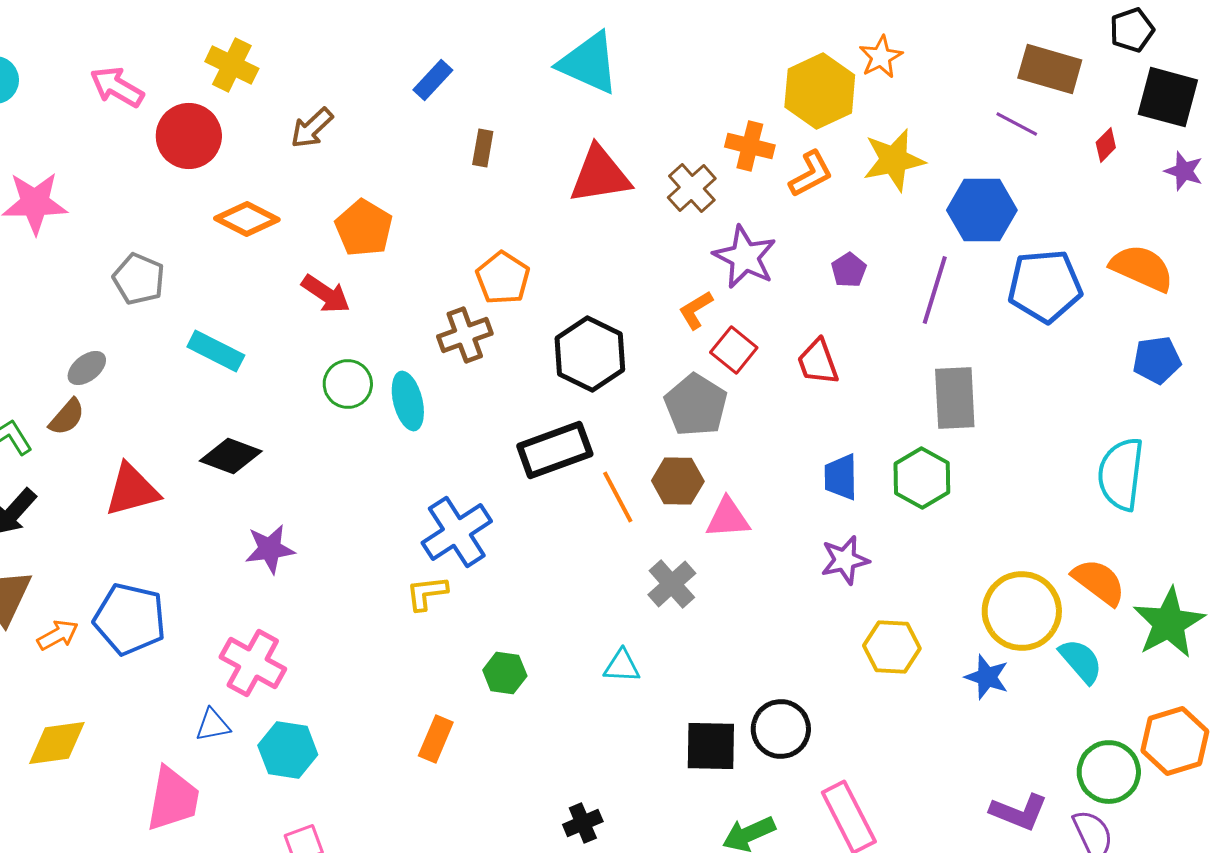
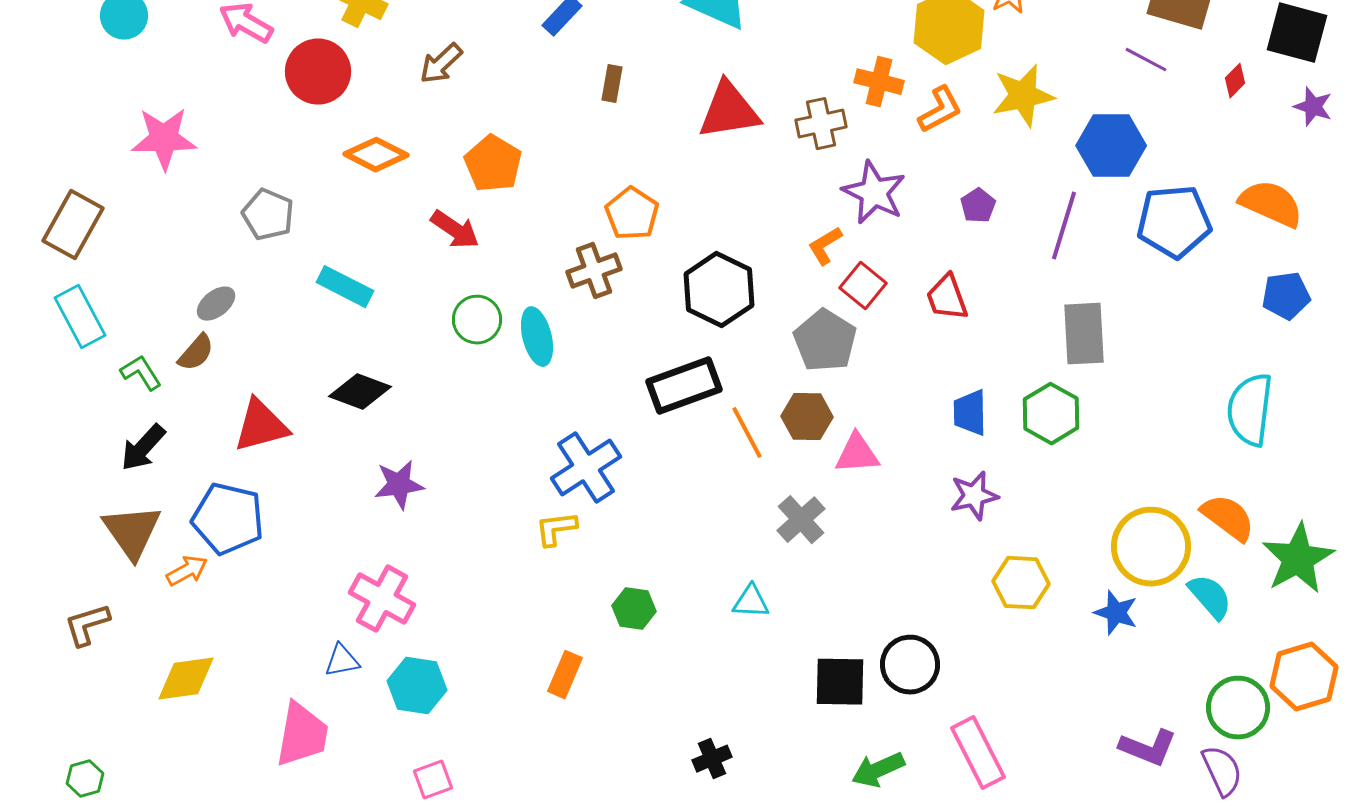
brown cross: (692, 188) -> (821, 124), turned 30
blue pentagon: (130, 619) -> (228, 519), moved

